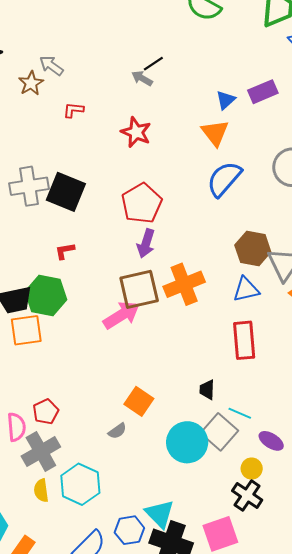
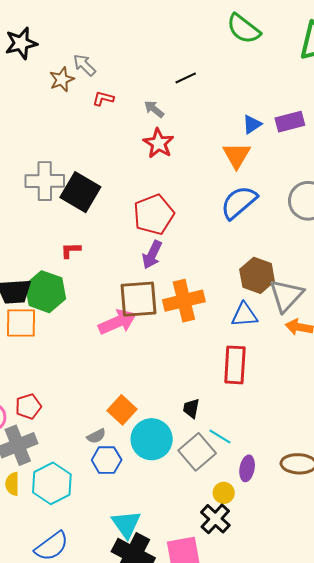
gray arrow: (142, 78) -> (154, 109), moved
red L-shape: (73, 110) -> (103, 99), moved
purple ellipse: (271, 441) -> (247, 468), turned 60
cyan circle: (187, 442) -> (152, 439), moved
blue hexagon: (129, 530) -> (107, 460), moved

